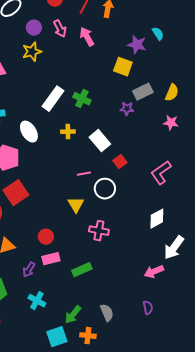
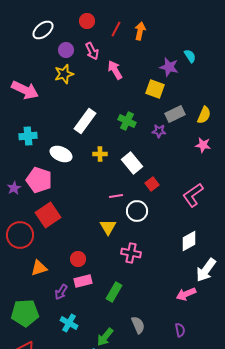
pink arrow: (87, 37) -> (115, 70), moved
green cross: (82, 99) -> (127, 121), moved
white ellipse: (29, 132) -> (61, 154), turned -35
green rectangle: (82, 270) -> (114, 292), turned -36
gray semicircle: (107, 313) -> (138, 325), moved

